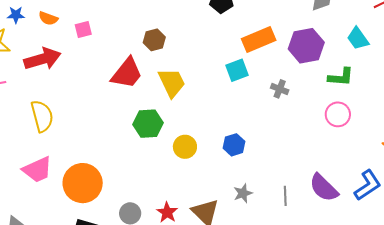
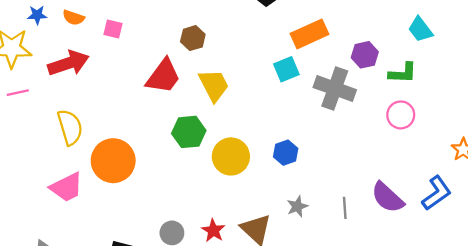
pink square: (83, 30) -> (113, 29), turned 30
purple hexagon: (306, 46) -> (365, 55), moved, size x0.7
gray cross: (280, 89) -> (335, 89), size x2.0
yellow circle: (185, 147) -> (231, 156), size x1.4
orange circle: (83, 183) -> (113, 161), moved

